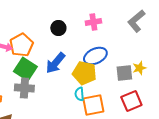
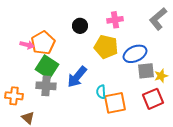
blue ellipse: (95, 56) -> (135, 54), moved
blue arrow: (55, 63) -> (77, 77), moved
yellow star: (139, 68) -> (161, 76), moved
yellow pentagon: (84, 73) -> (106, 47), moved

